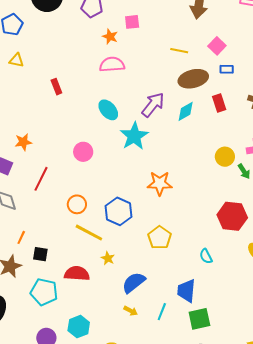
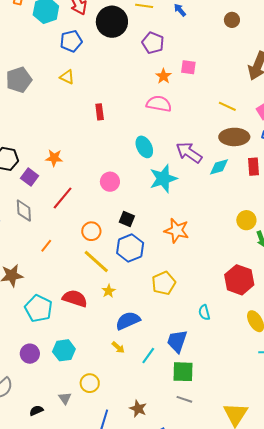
purple arrow: (153, 105) -> (189, 153), turned -108
orange line: (21, 237) -> (46, 246), moved
black square: (40, 254) -> (127, 219), moved

